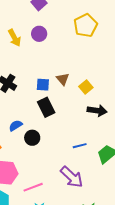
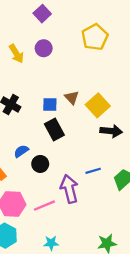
yellow square: (86, 87) -> (98, 105), size x1.5
purple arrow: (72, 177) -> (69, 189), moved, turned -145
pink line: (33, 187) -> (44, 206), moved

